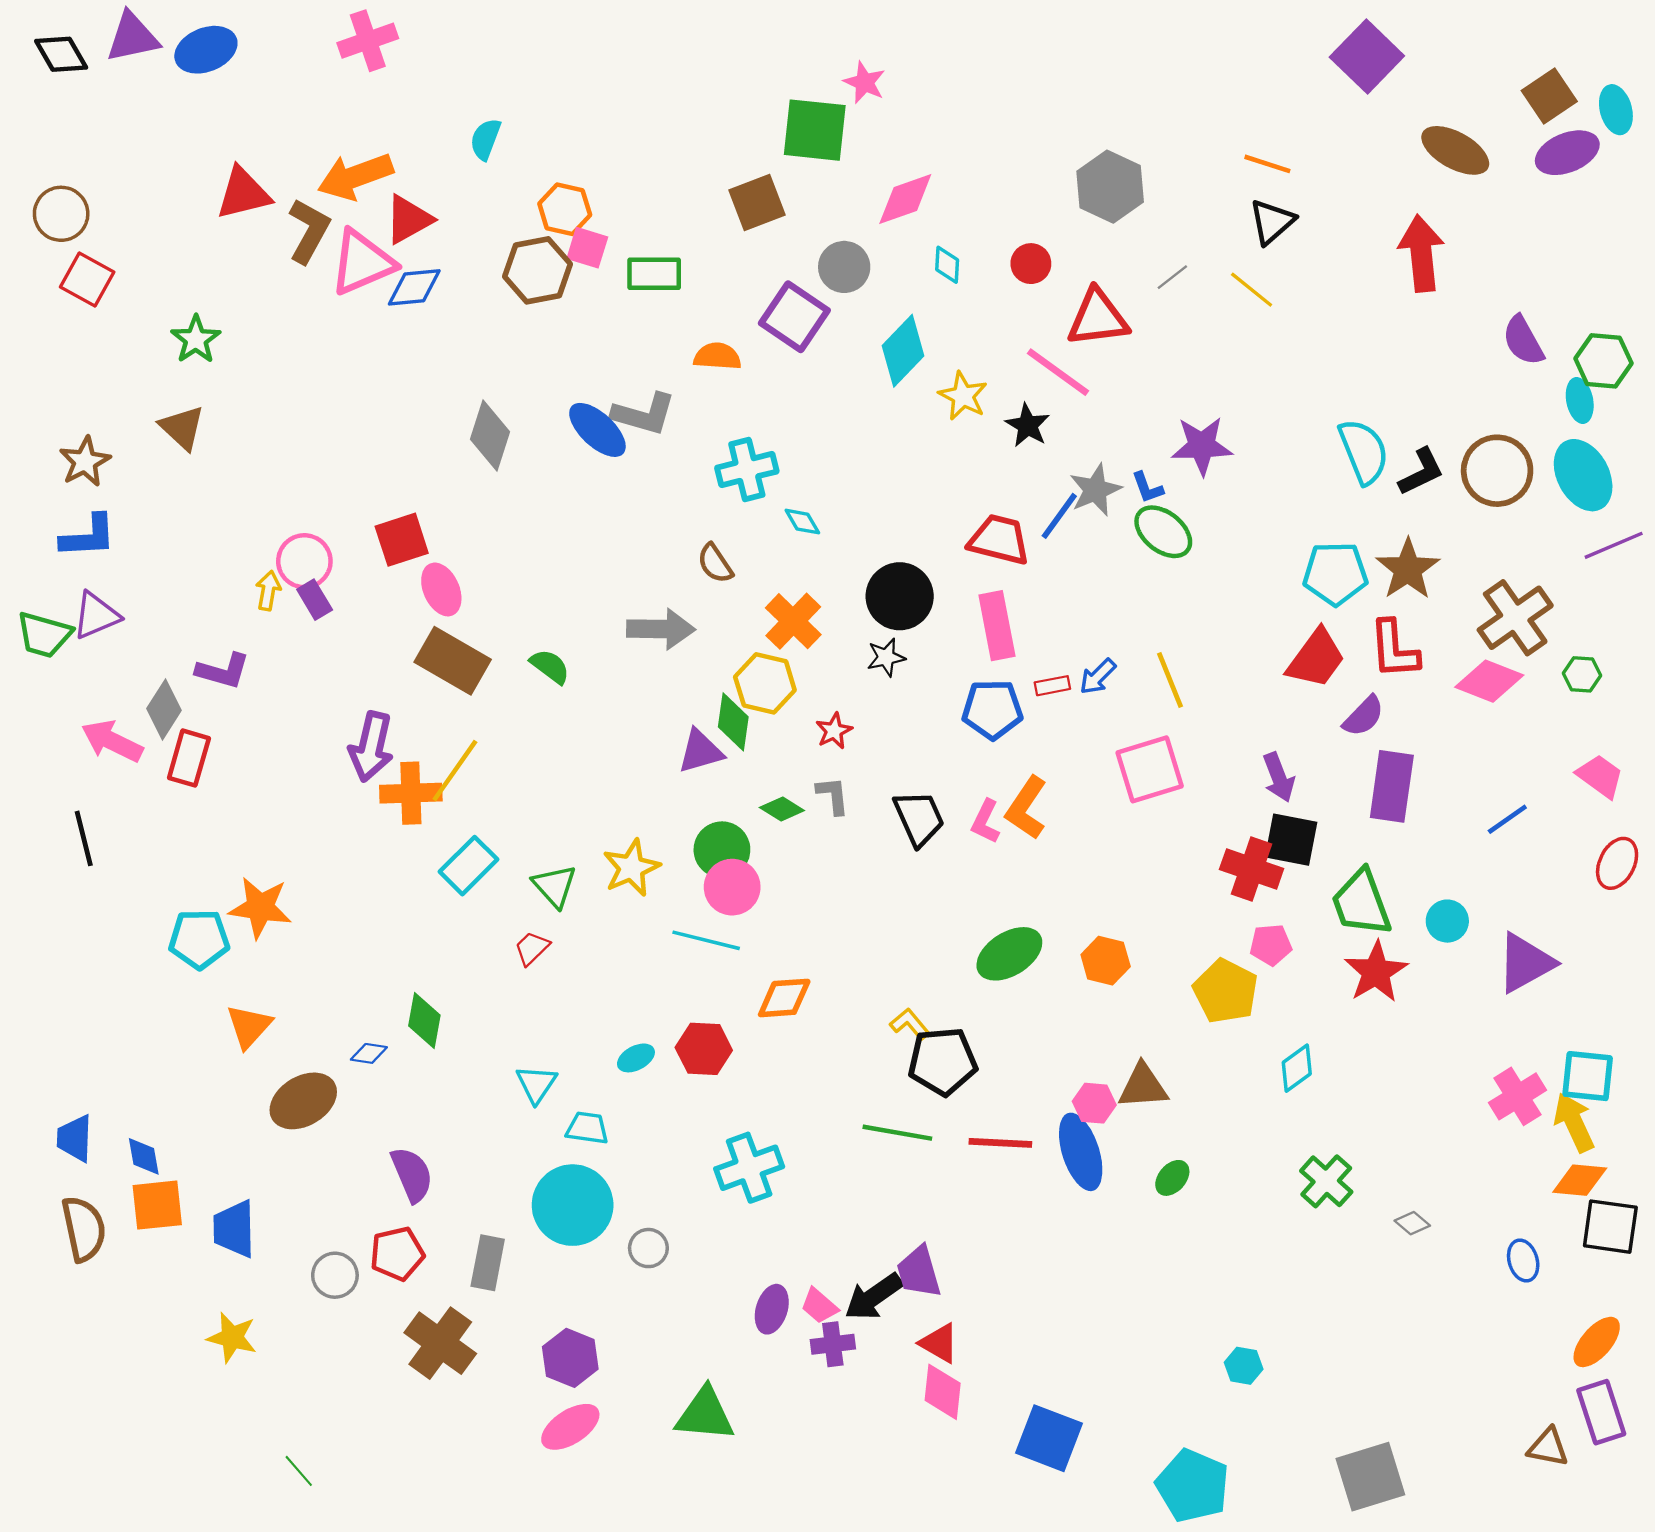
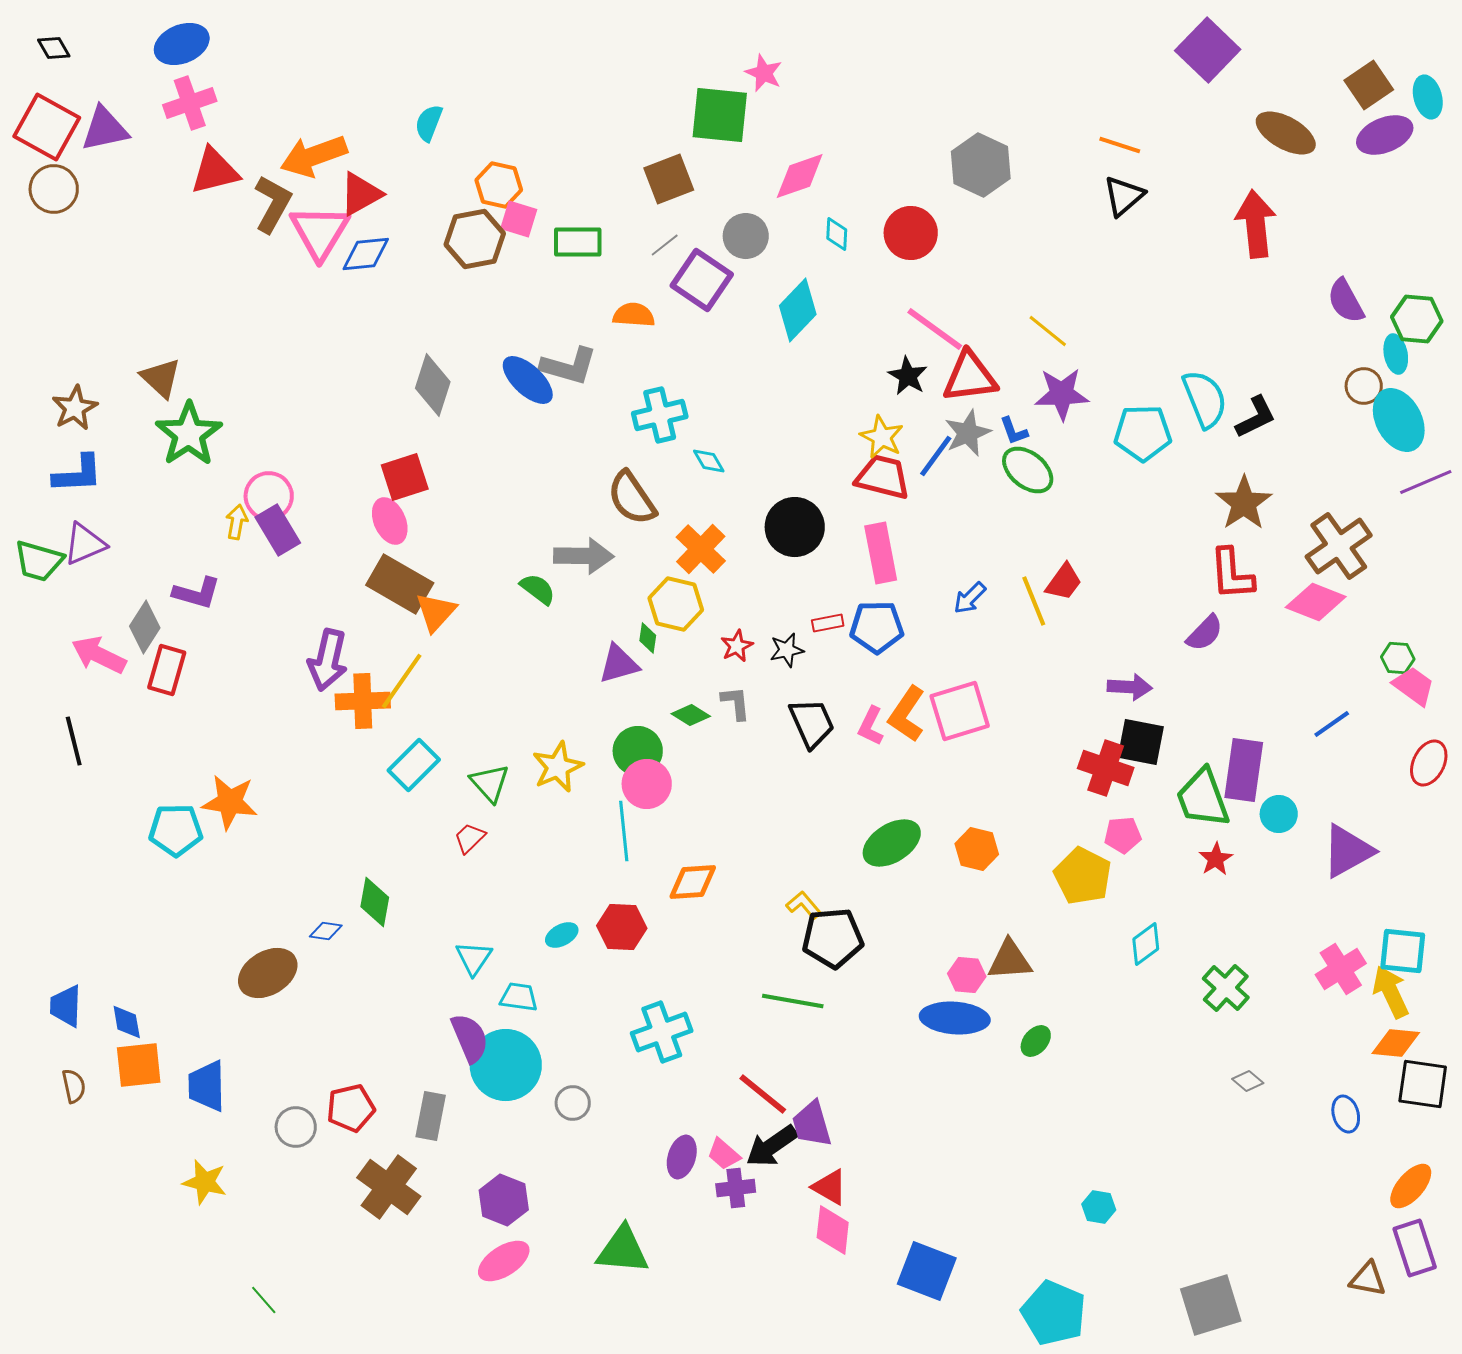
purple triangle: (132, 37) -> (105, 129), moved
pink cross: (368, 41) -> (190, 103), moved
black diamond: (61, 54) -> (54, 48), size x0.7
pink triangle: (362, 262) -> (320, 232), turned -36
red circle: (1031, 264) -> (911, 233), size x1.5
gray line: (1172, 277) -> (665, 245), moved
red square: (87, 279) -> (47, 127), moved, size x1.4
yellow line: (1252, 290) -> (1048, 331), moved
red triangle: (1098, 318) -> (970, 377), moved
green star: (196, 339) -> (189, 434), moved, size x1.5
yellow star: (963, 396) -> (882, 437), moved
brown circle: (1497, 471) -> (1364, 386), moved, size x0.6
red square: (402, 540) -> (405, 477), moved
brown semicircle: (715, 563) -> (632, 498), size x1.5
cyan pentagon: (1335, 574) -> (1143, 433), moved
purple rectangle: (315, 600) -> (278, 530), size x1.4
black star: (886, 657) -> (787, 650), moved
red trapezoid: (1316, 658) -> (1064, 582), moved, size x0.7
green semicircle: (550, 666) -> (538, 589), moved
green hexagon: (1582, 674) -> (1398, 658), moved
red rectangle: (1052, 686) -> (828, 623), moved
green diamond: (733, 722) -> (648, 638), size x0.6
pink square: (1150, 769) -> (960, 711), moved
purple arrow: (1279, 777) -> (1130, 687), turned -66
purple rectangle: (1392, 786) -> (1244, 770), moved
cyan line: (706, 940) -> (624, 831), turned 70
red star: (1376, 972) -> (1216, 859), size x0.6
orange triangle: (249, 1026) -> (436, 612), moved
red line: (1000, 1143) -> (763, 1094), moved, turned 36
blue ellipse: (1081, 1152) -> (955, 1018), turned -68
purple semicircle: (412, 1175) -> (470, 1038), moved
green cross: (1326, 1181) -> (1226, 988), moved
brown semicircle: (84, 1229) -> (74, 1086), size x0.6

